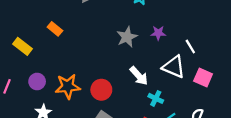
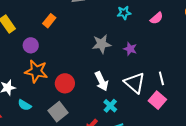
orange rectangle: (55, 29) -> (49, 21), moved, turned 72
white line: (190, 46) -> (161, 78), moved
purple circle: (37, 81) -> (31, 45), moved

